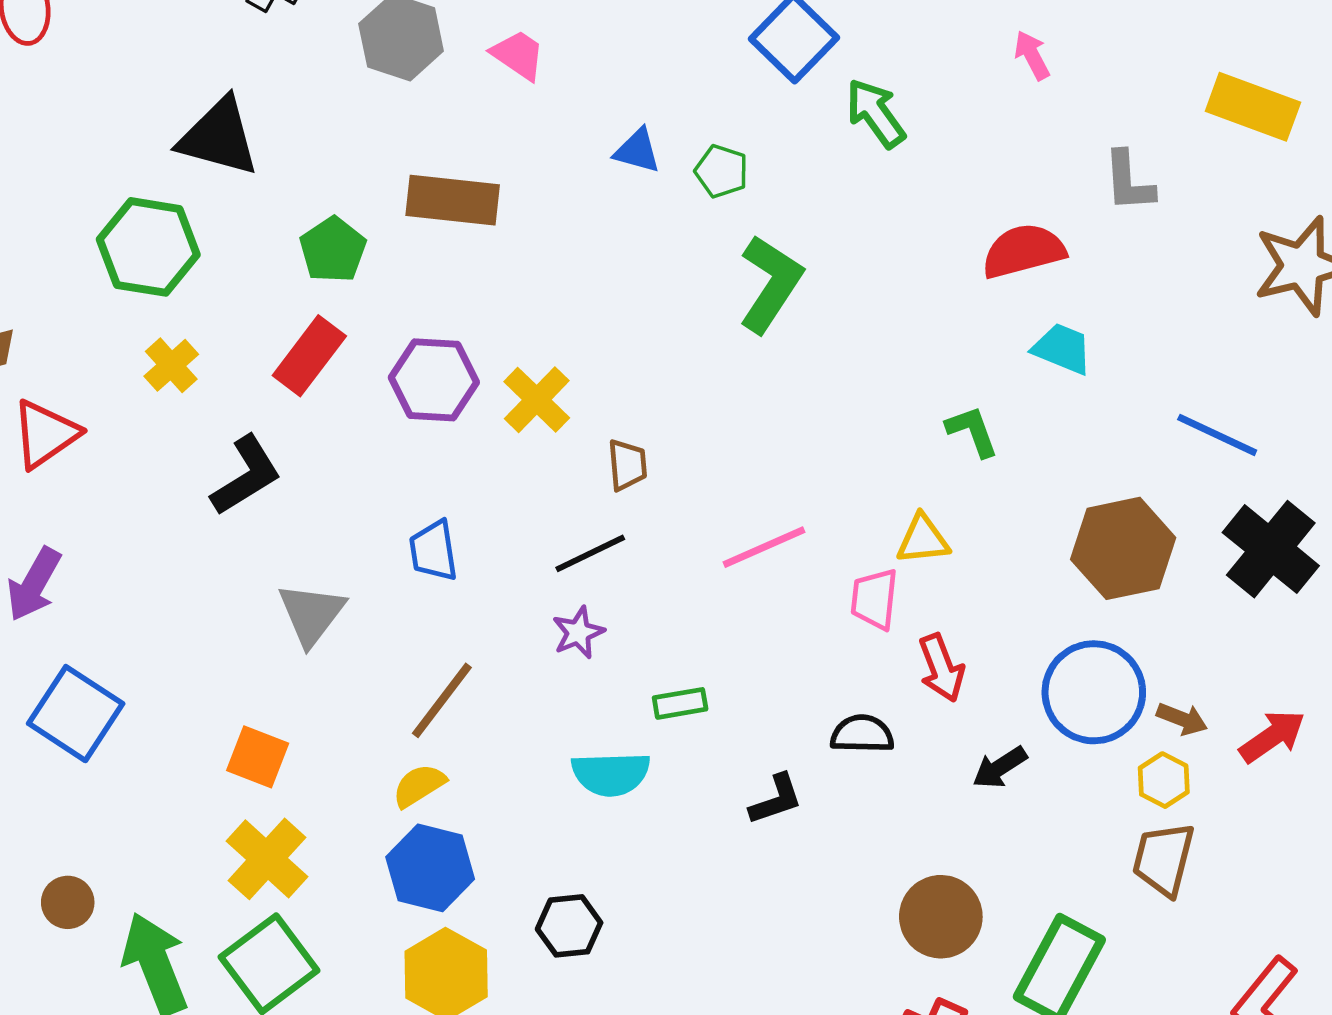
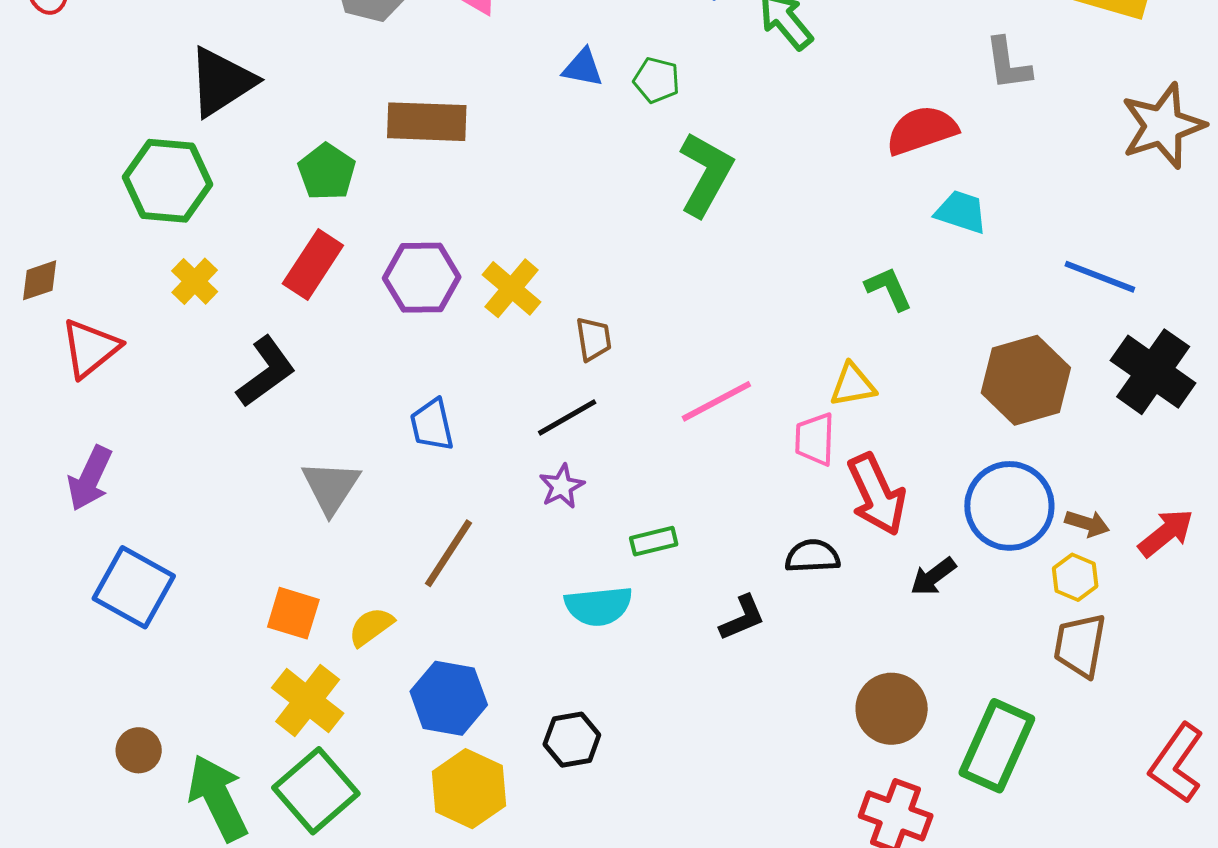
black triangle: (219, 137) -> (221, 82), turned -44
red arrow: (941, 668) -> (877, 494), size x1.4
yellow semicircle: (419, 786) -> (371, 627), moved

